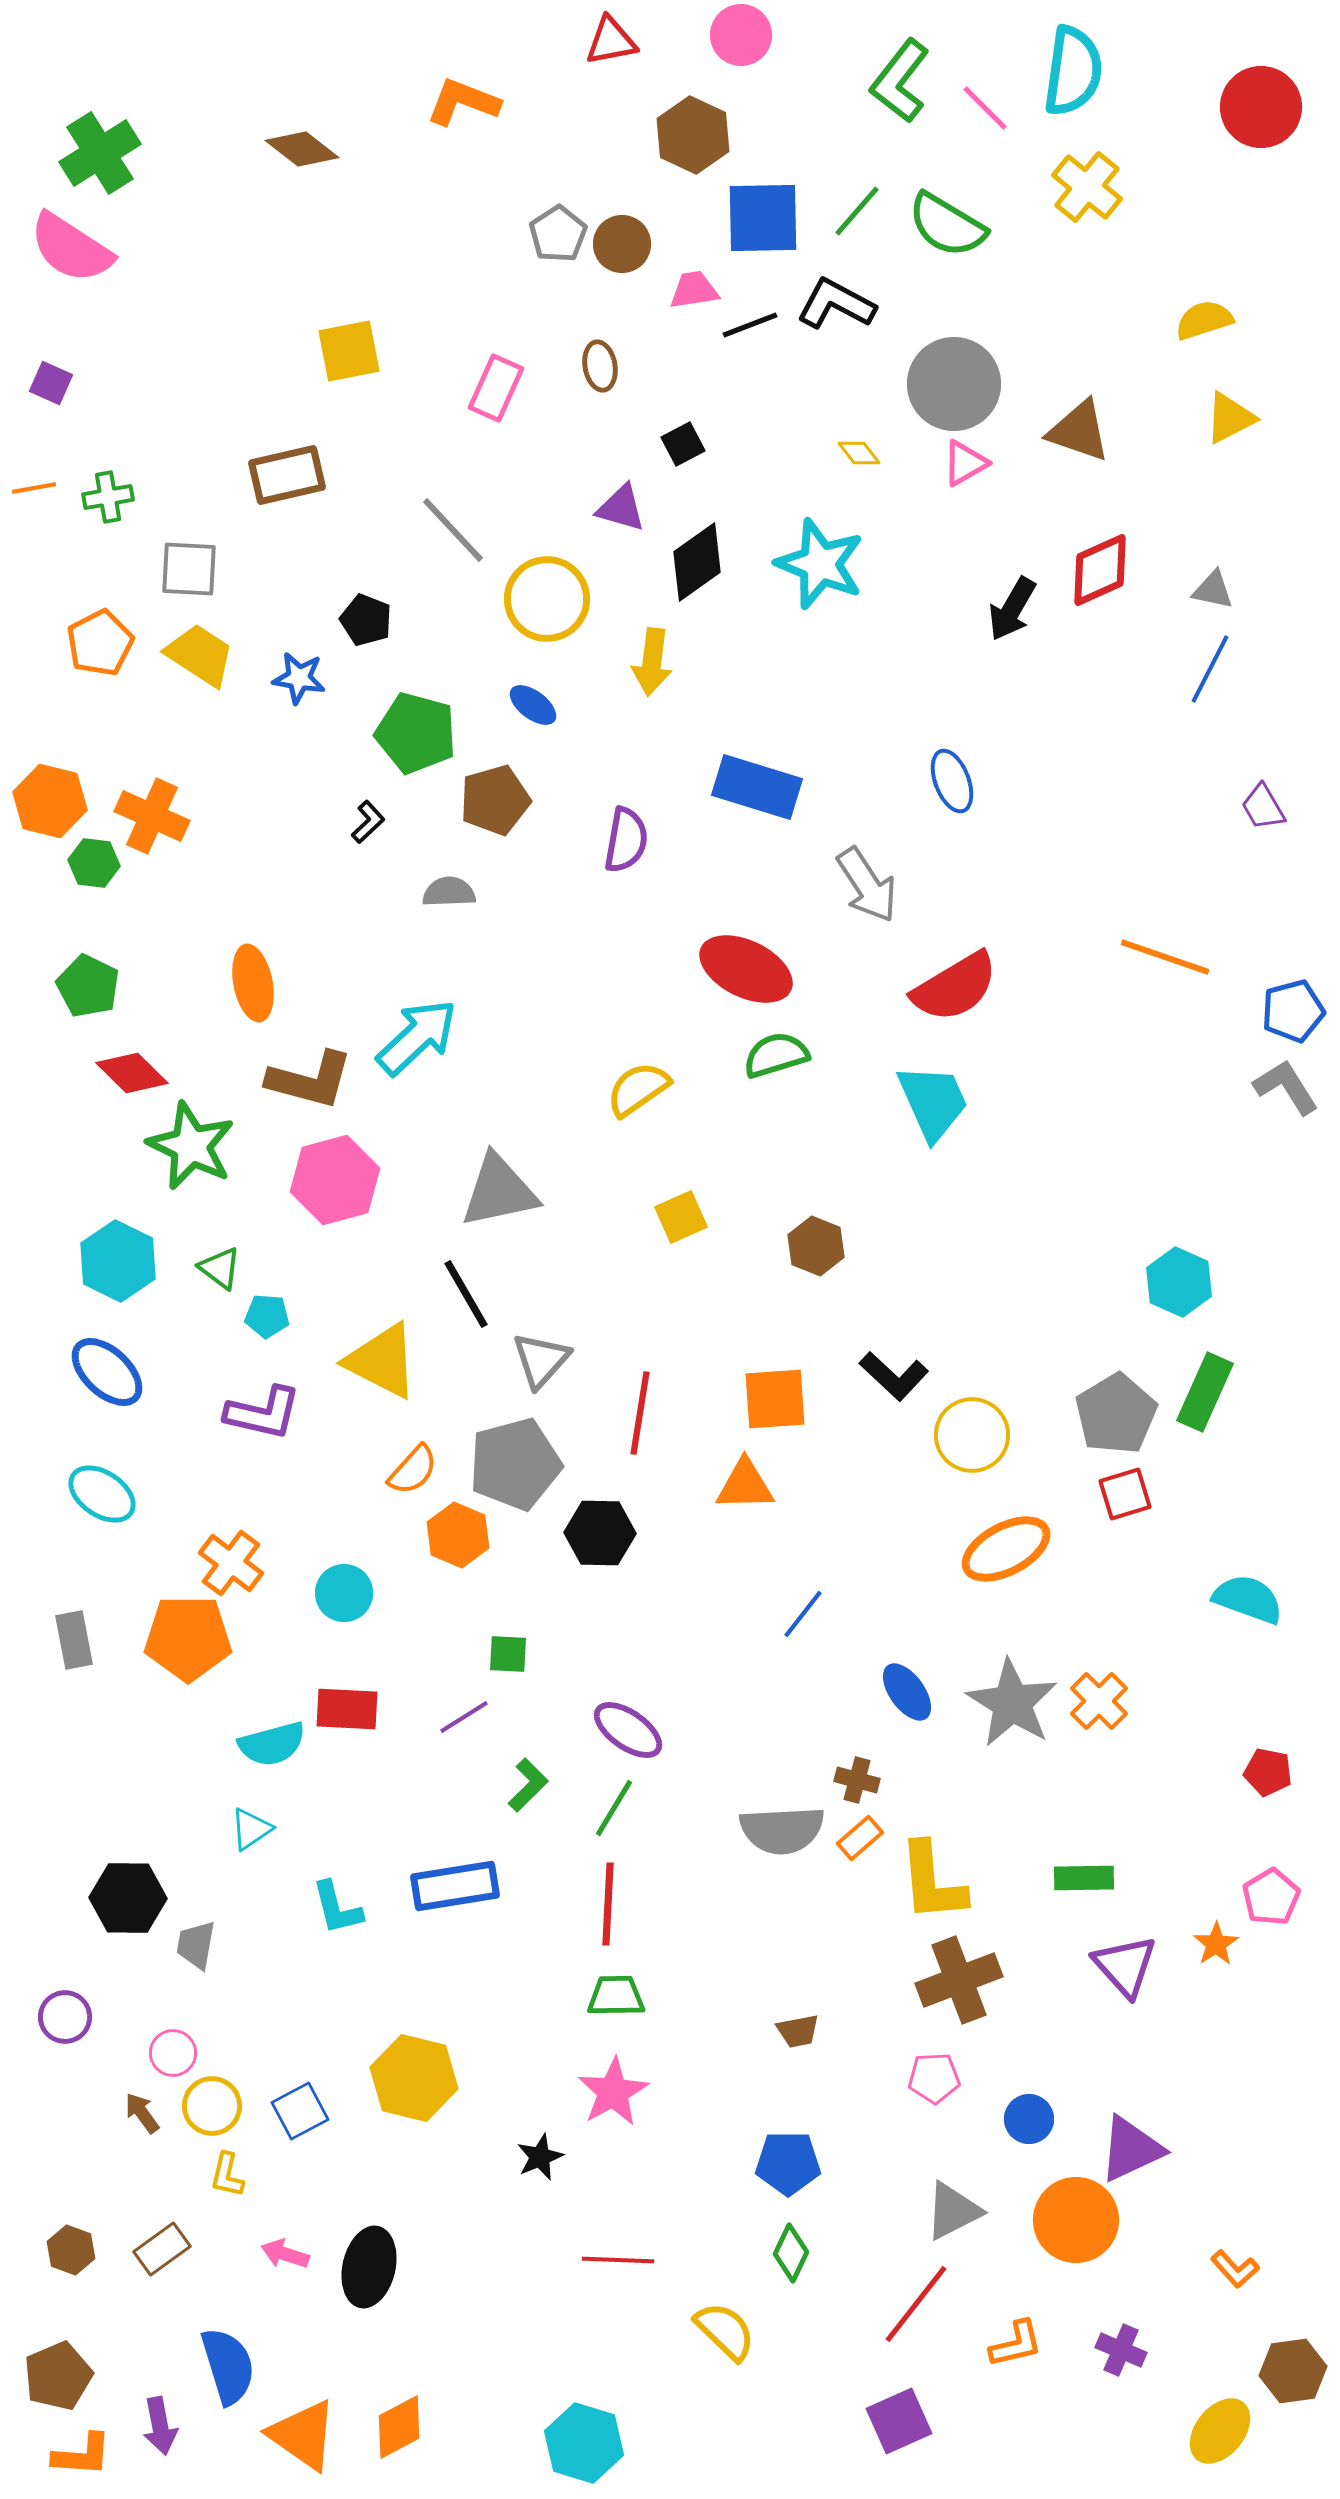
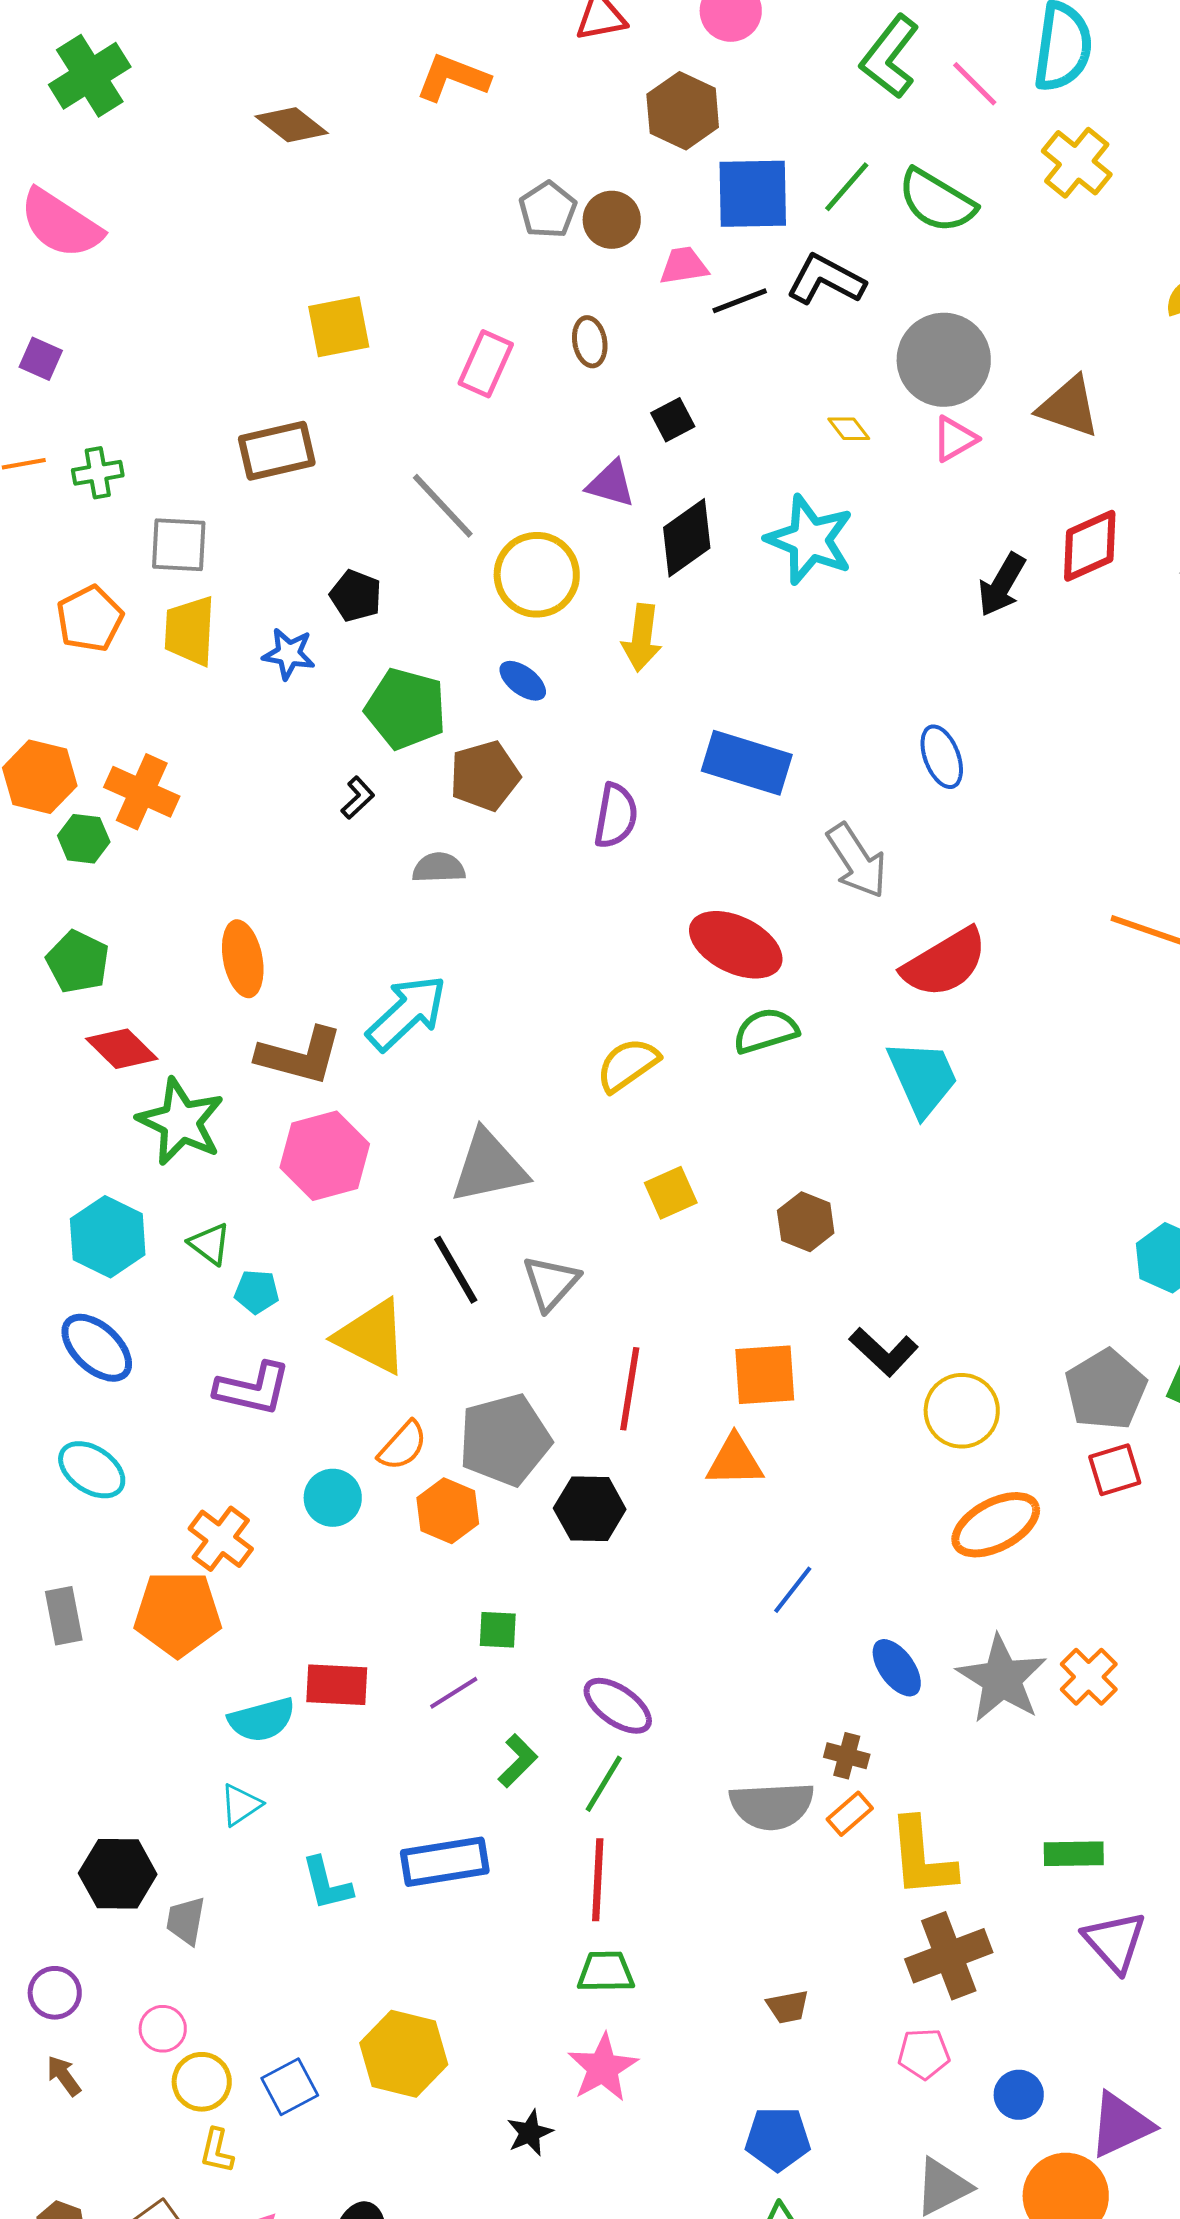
green cross: (100, 153) -> (90, 76), moved
yellow trapezoid: (200, 655) -> (190, 631), turned -120
gray triangle: (541, 1360) -> (551, 1283), moved
cyan circle: (344, 1593) -> (333, 1498), moved
brown arrow: (142, 2113) -> (64, 2076), moved

